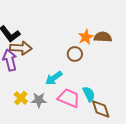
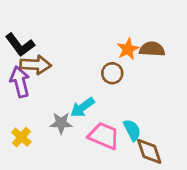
yellow cross: (21, 98) -> (21, 137), moved
gray star: (39, 100) -> (61, 123), moved

